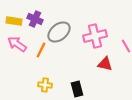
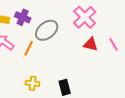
pink cross: (95, 36) -> (85, 17), moved, turned -30
red triangle: (105, 64) -> (91, 44), moved

